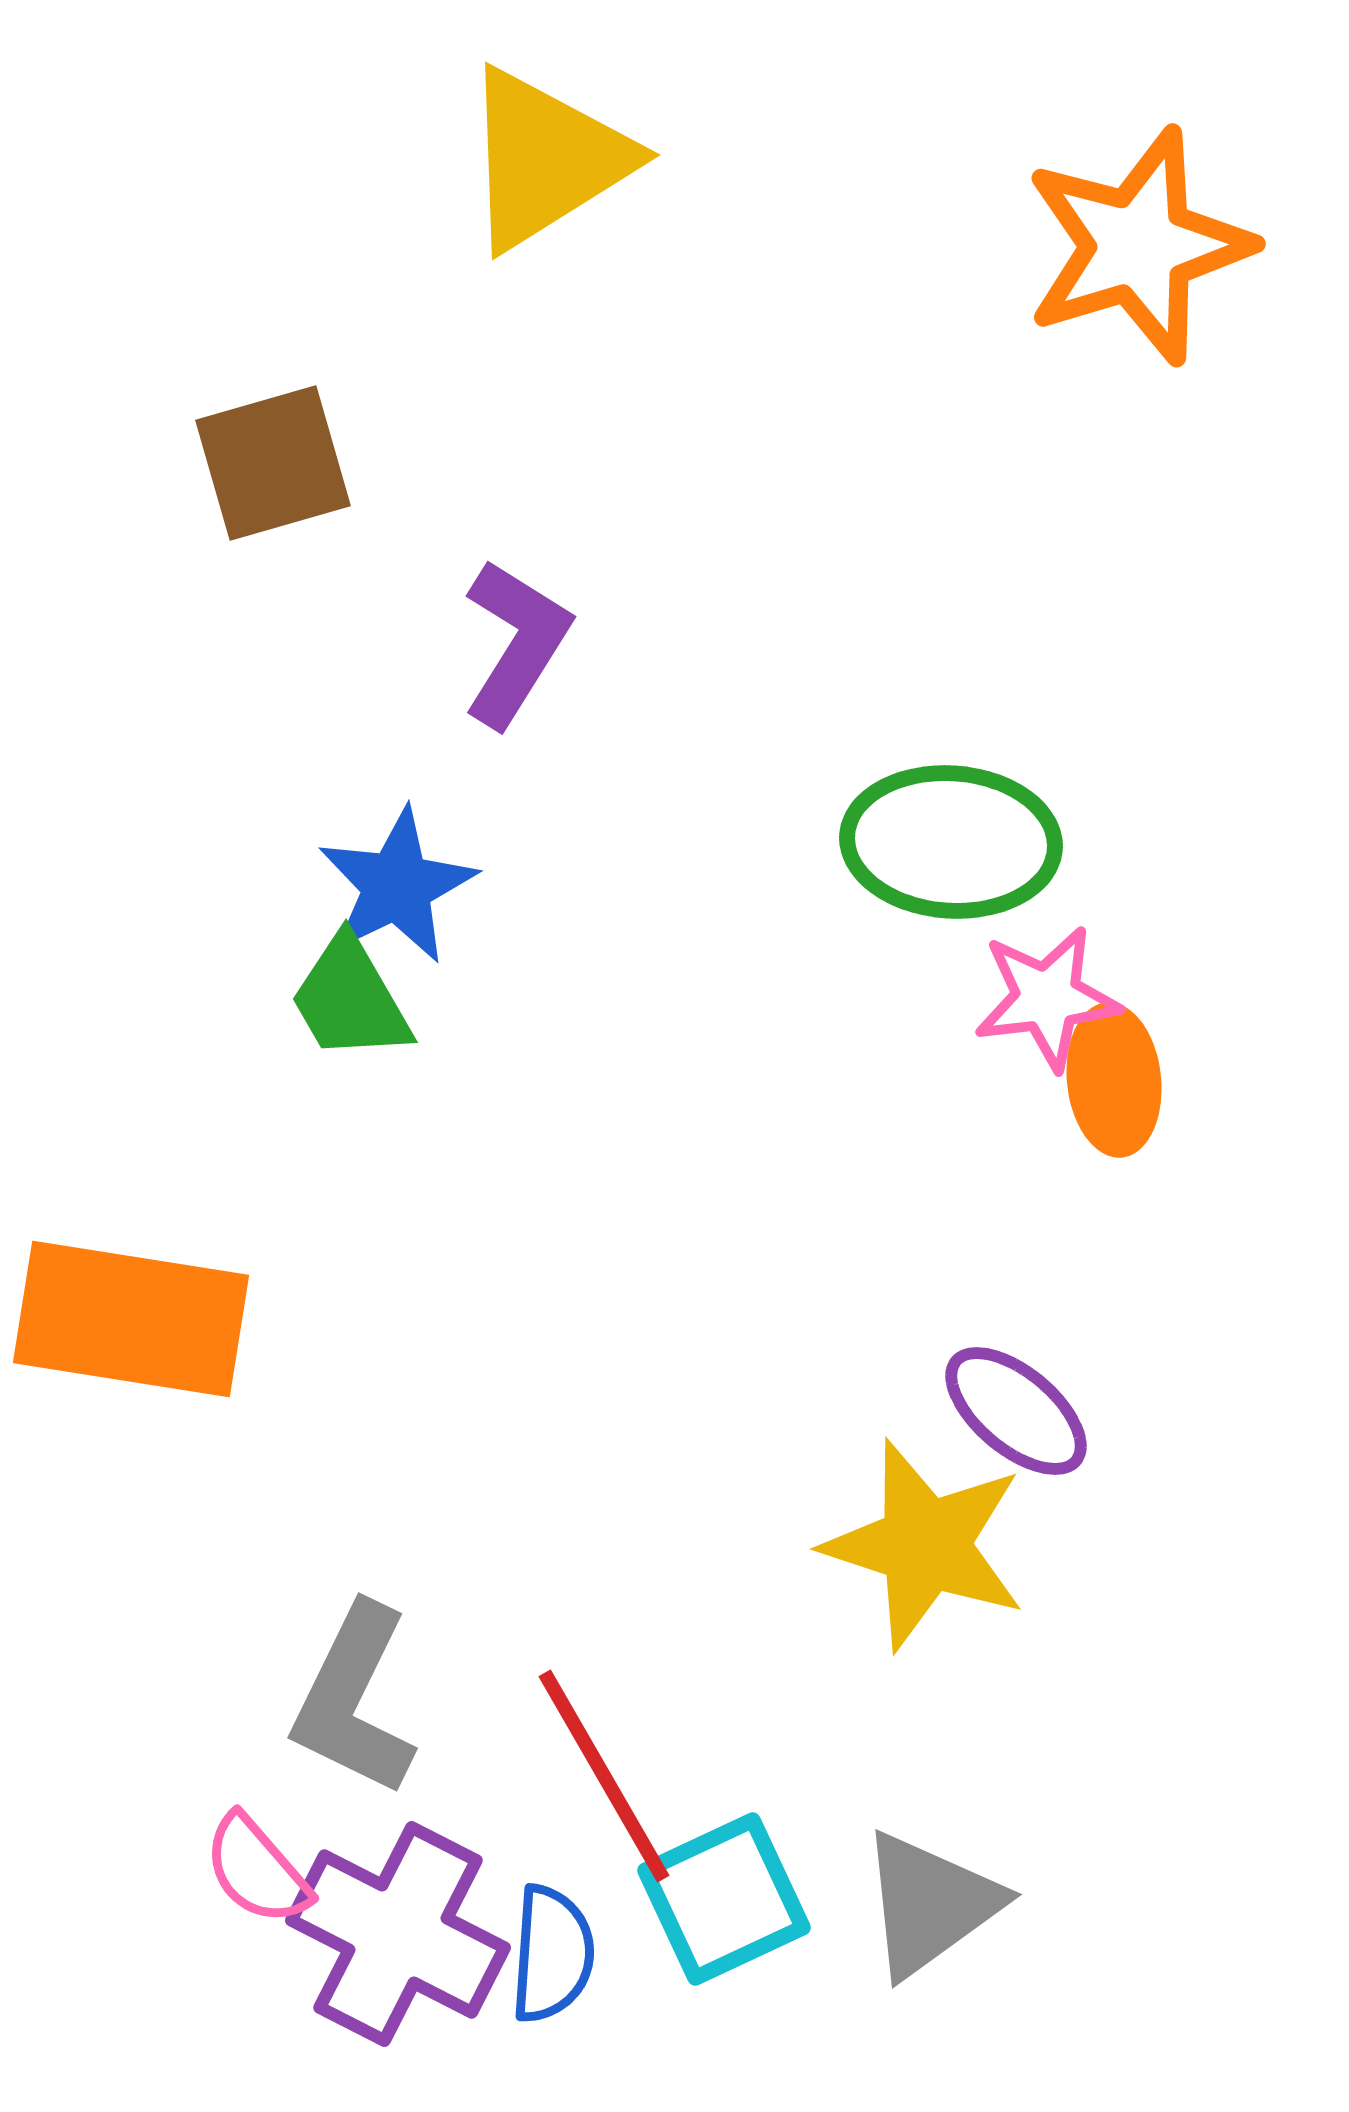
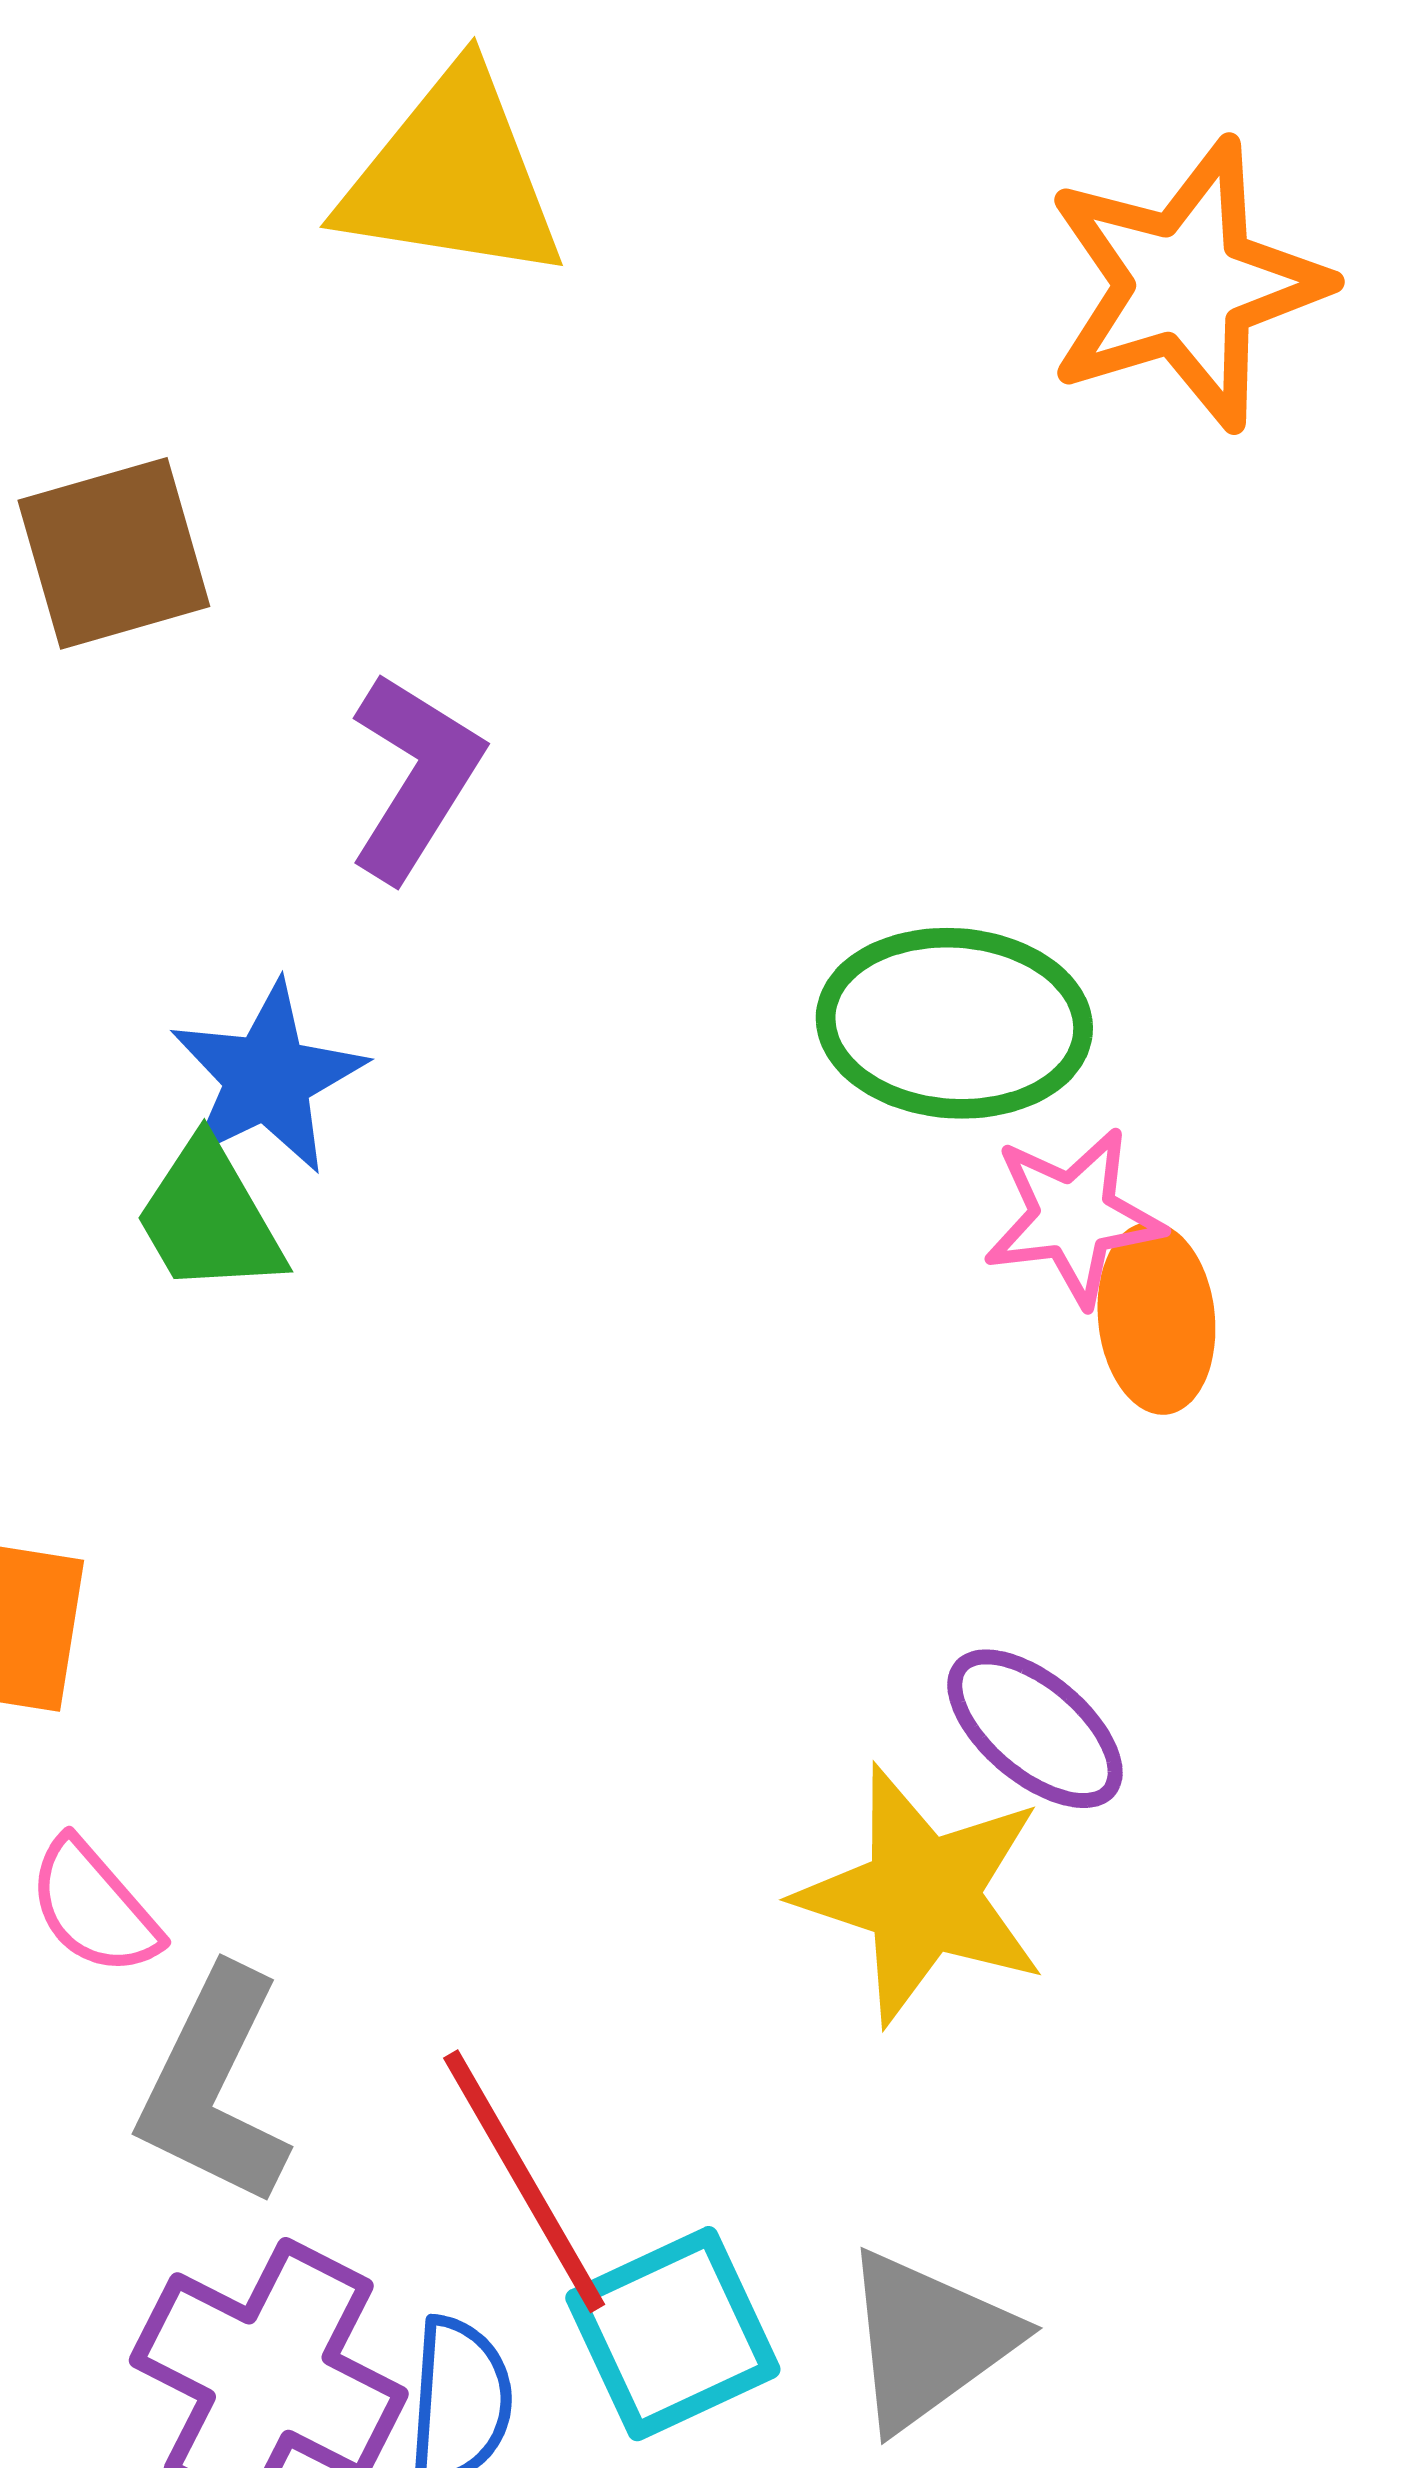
yellow triangle: (546, 159) -> (452, 176), turned 41
pink semicircle: (257, 1870) -> (94, 1907), moved

